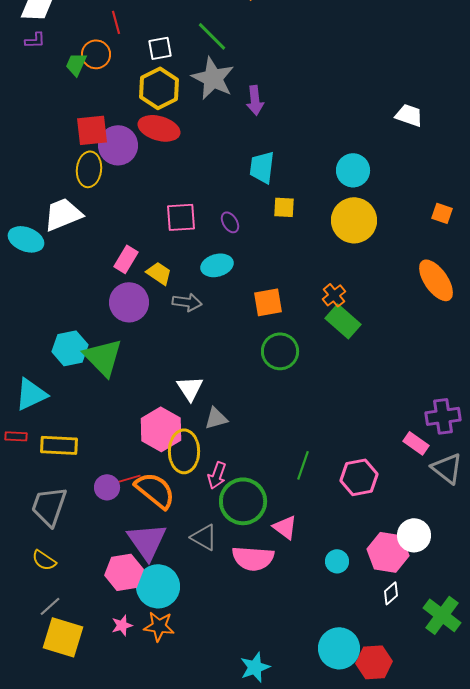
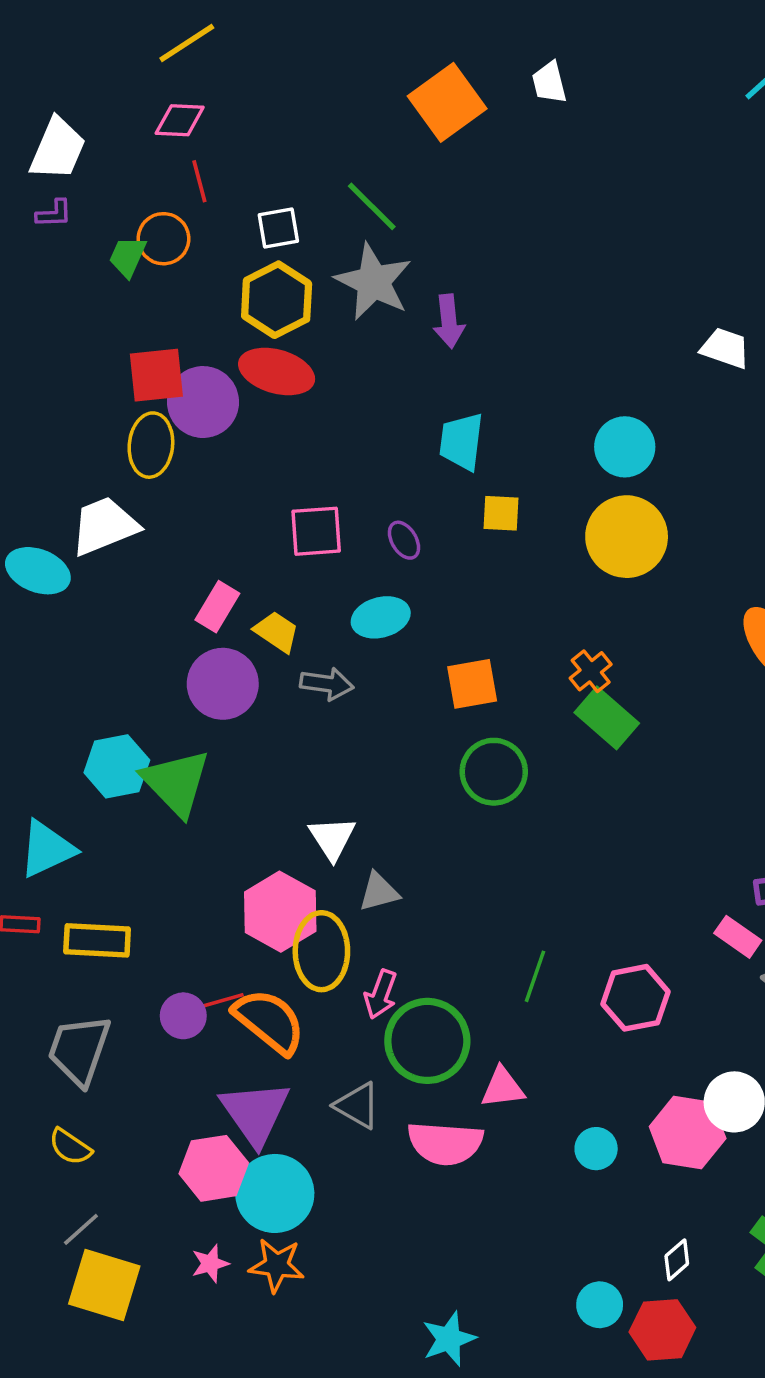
pink triangle: (285, 527) -> (503, 1088), turned -44
white diamond: (391, 593) -> (677, 1260), moved
cyan circle: (339, 648) -> (600, 1305), size x0.6

